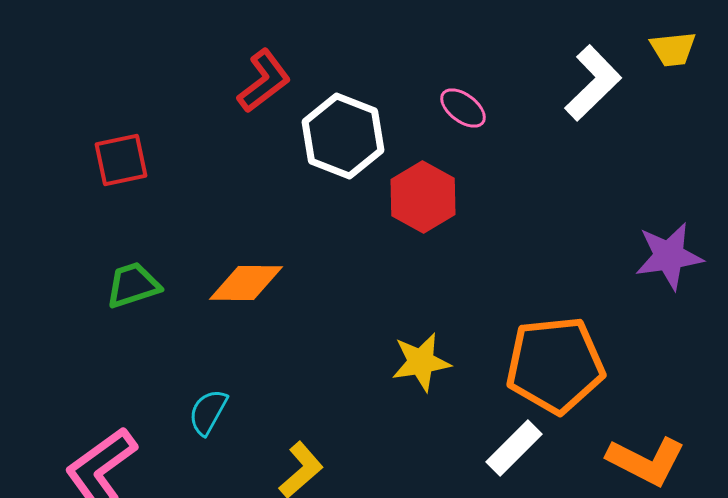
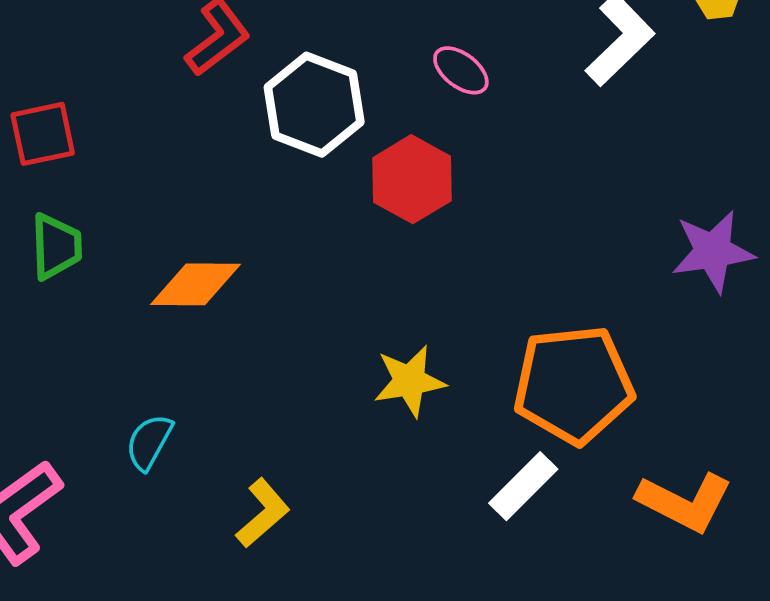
green trapezoid: (133, 285) -> (56, 246), moved, turned 106

